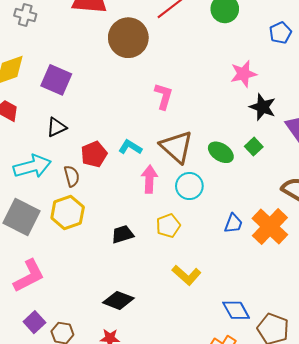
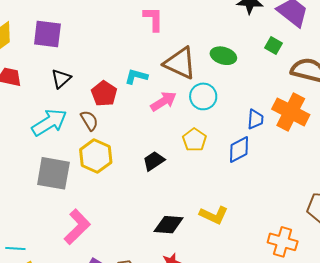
green square: (254, 147) -> (274, 46), moved
pink arrow: (149, 179) -> (164, 101), turned 72
yellow L-shape: (187, 275) -> (214, 215), moved
blue diamond: (236, 310) -> (239, 150), moved, turned -72

